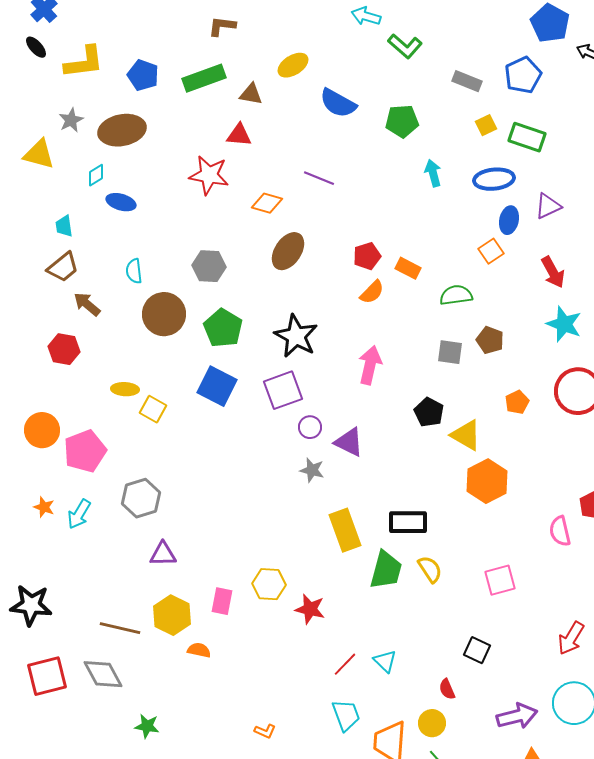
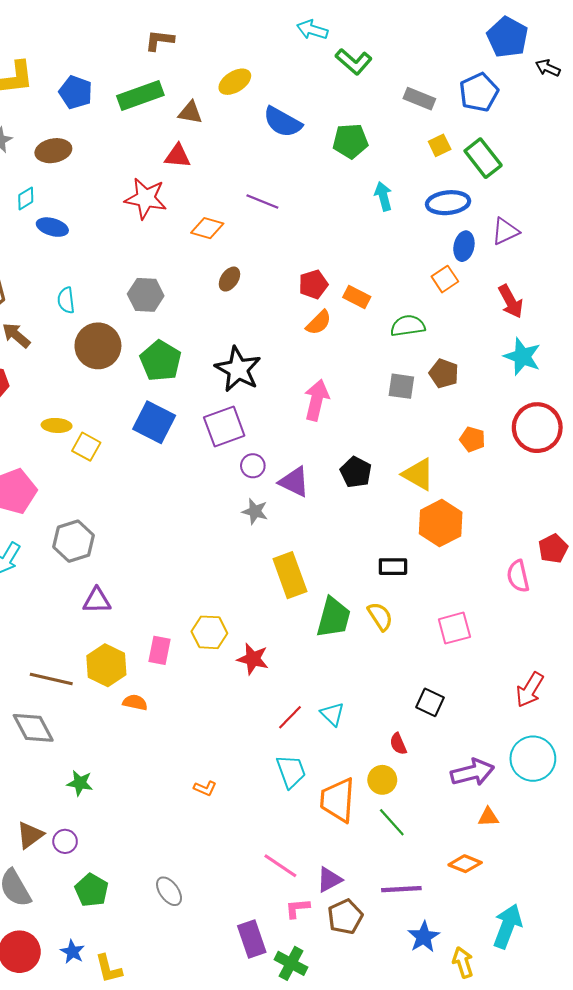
brown ellipse: (122, 130) -> (53, 151), size x0.7
green rectangle: (527, 137) -> (483, 158), turned 33
brown ellipse: (288, 251) -> (229, 279), size x0.6
orange pentagon: (517, 402) -> (472, 439), turned -30
black pentagon: (429, 412) -> (356, 472), moved
black rectangle: (408, 522) -> (393, 567), moved, size x0.7

